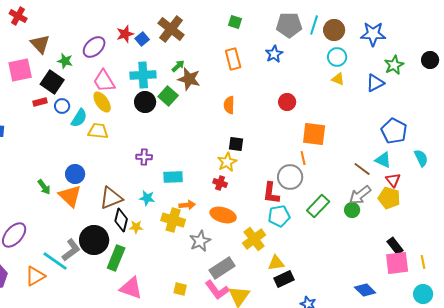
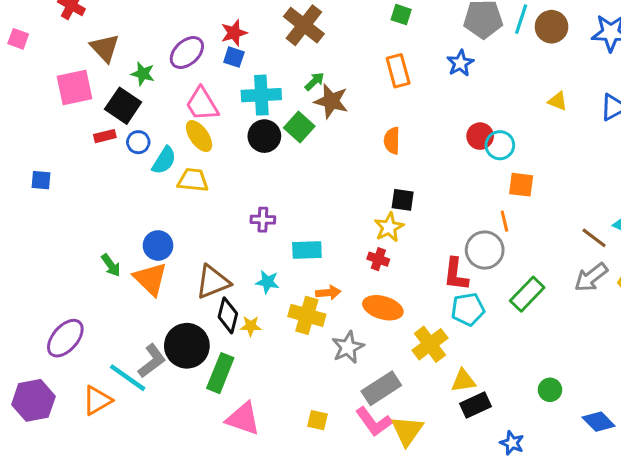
blue square: (142, 39) -> (234, 57), moved, turned -32
cyan circle: (337, 57) -> (500, 145), moved
orange square: (314, 134) -> (521, 185), size x0.7
green circle: (352, 210) -> (550, 390), moved

